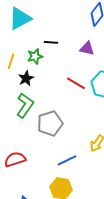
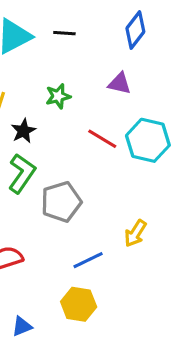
black line: (51, 42) -> (64, 33), moved
green star: (35, 56) -> (58, 96), moved

